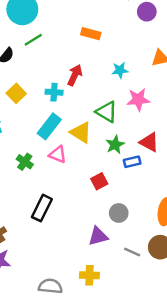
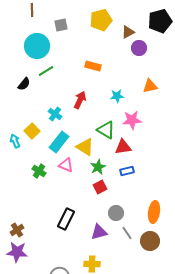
cyan cross: (54, 92) -> (55, 114), moved, turned 32
yellow square: (16, 93) -> (32, 131), moved
red triangle: (149, 142) -> (123, 147), moved, turned -36
green star: (115, 145) -> (98, 167), moved
black rectangle: (42, 208) -> (66, 219), moved
gray line: (132, 252) -> (127, 233), moved, turned 32

